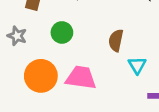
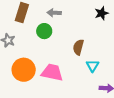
green circle: (62, 32) -> (44, 31), moved

